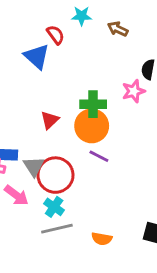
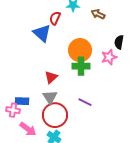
red semicircle: (55, 35) -> (55, 18), turned -120
orange circle: (92, 126) -> (80, 50), moved
gray triangle: (34, 166) -> (50, 97), moved

